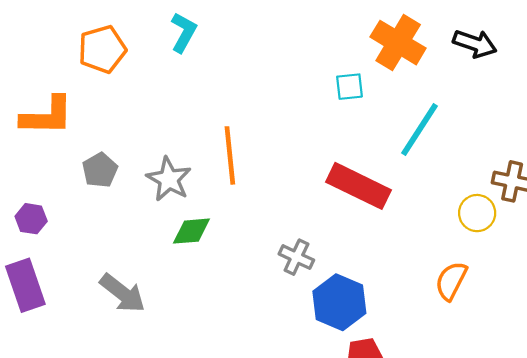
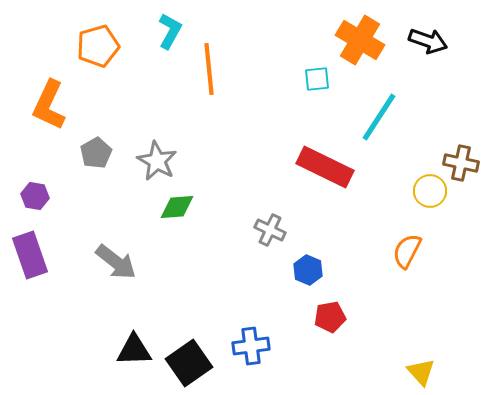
orange L-shape: (47, 116) -> (49, 105), turned 114
orange line: (230, 155) -> (209, 69), moved
blue hexagon: (339, 302) -> (308, 270), size x0.6

